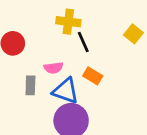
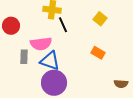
pink semicircle: (53, 68) -> (41, 44), size x1.5
orange rectangle: (93, 76) -> (98, 53), moved

